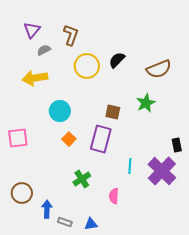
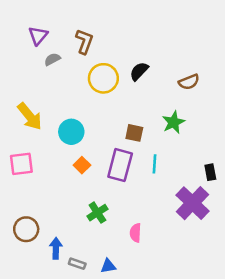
brown semicircle: (159, 69) -> (189, 82), size x0.7
yellow arrow: (35, 78) -> (30, 116), moved, turned -120
cyan line: (130, 166) -> (154, 164), moved

